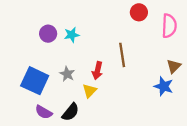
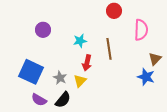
red circle: (139, 12) -> (114, 11), moved
pink semicircle: (169, 26) -> (141, 30), moved
cyan star: (72, 35) -> (80, 41), moved
gray star: (67, 74) -> (60, 78), moved

